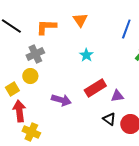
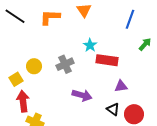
gray cross: (35, 54) -> (65, 64), moved
red rectangle: (95, 88) -> (107, 60), moved, turned 40
purple arrow: (61, 100) -> (82, 95), moved

